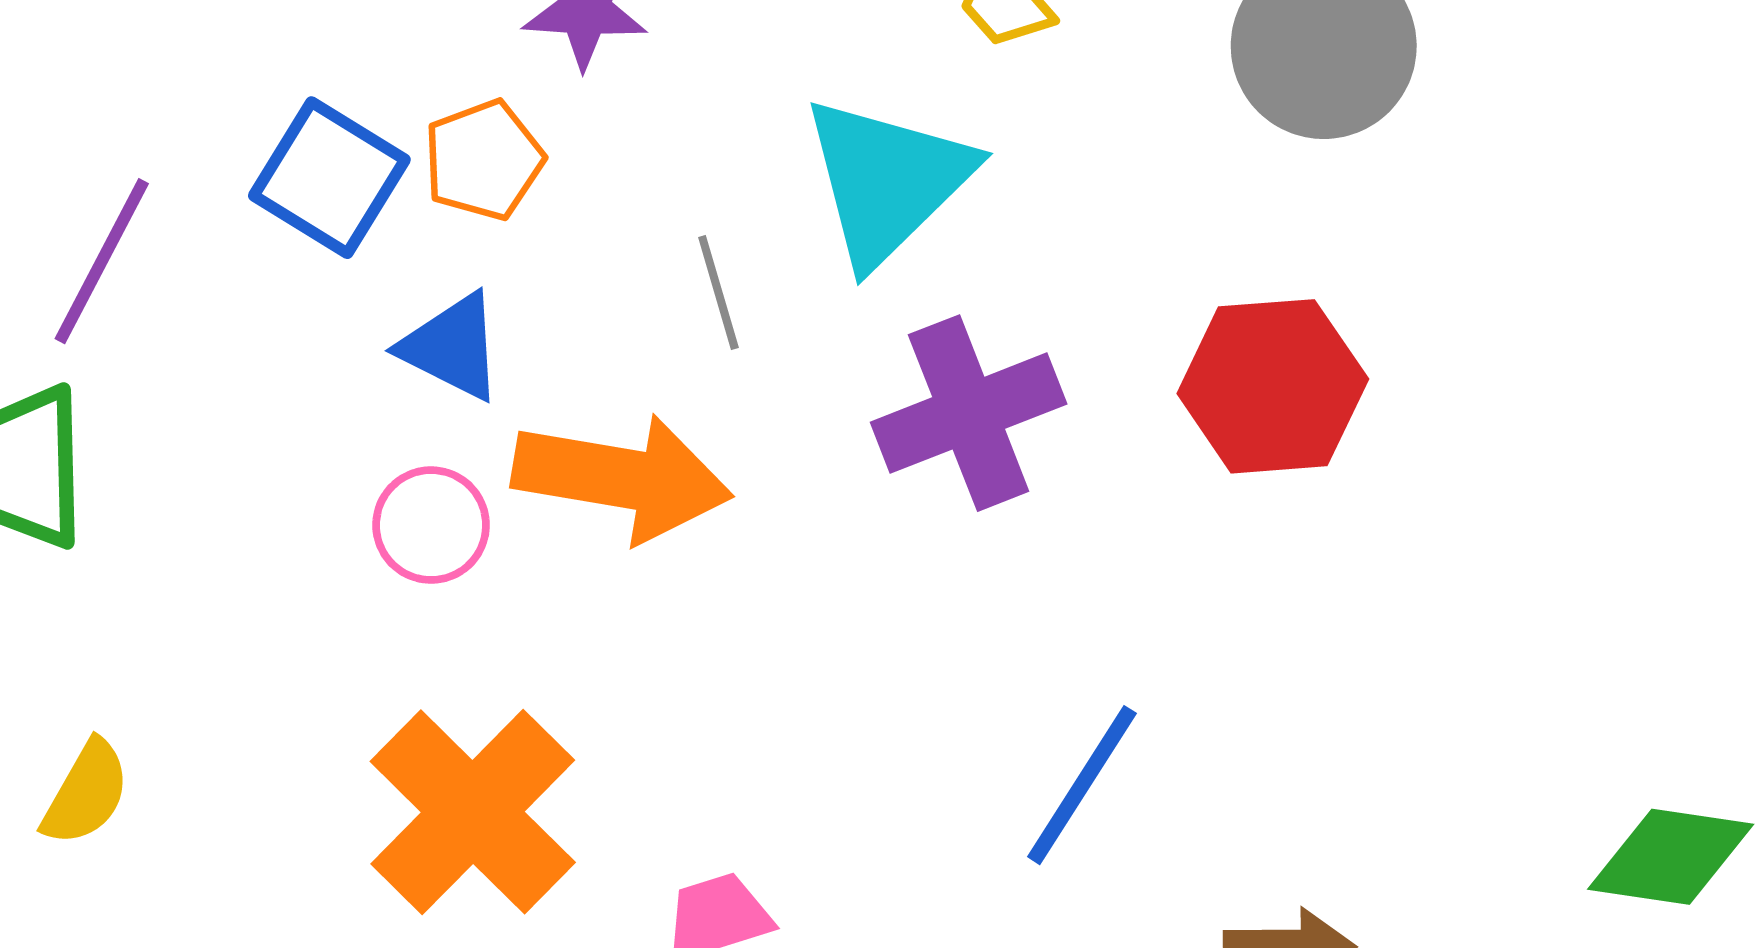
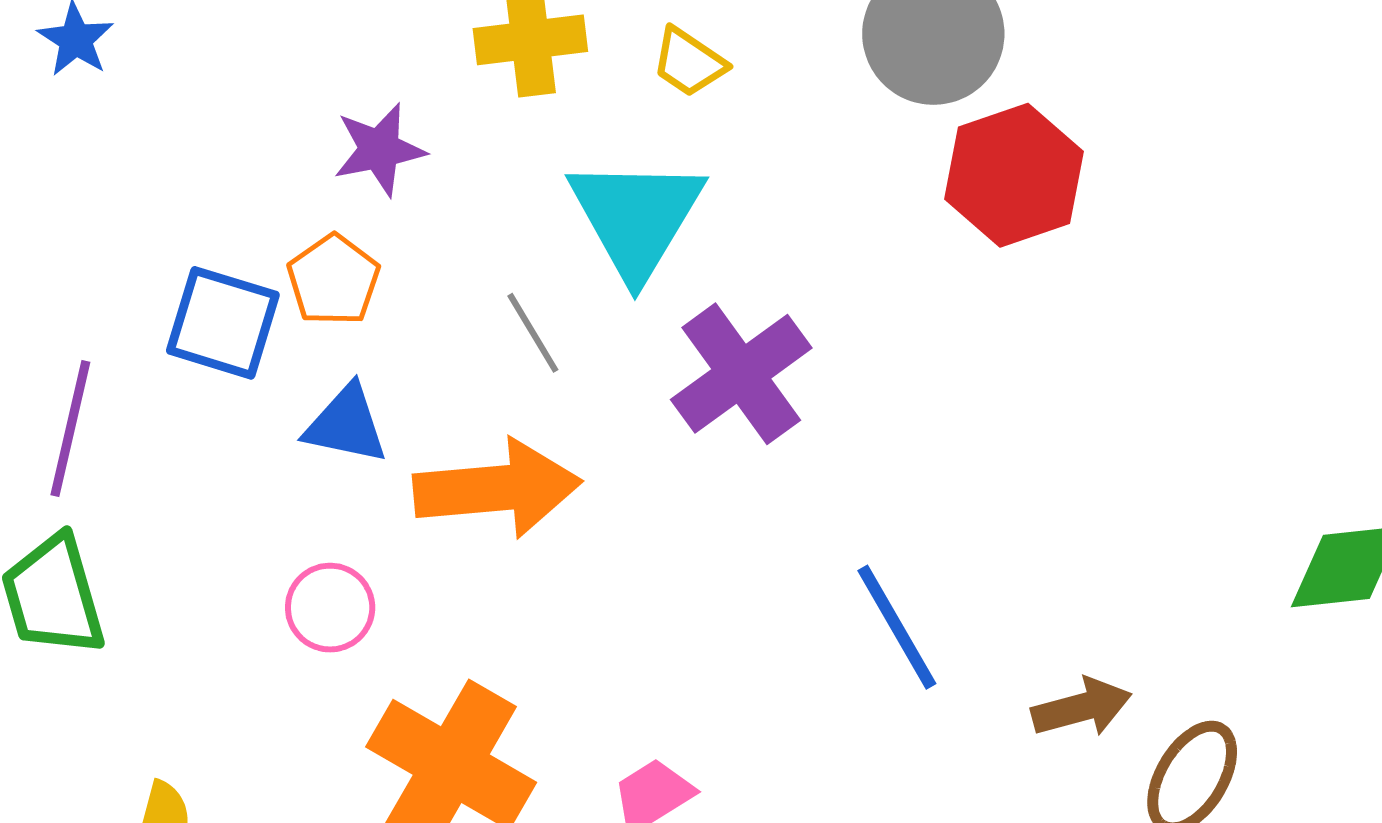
red hexagon: (1273, 386) -> (1014, 175), moved
pink circle: (431, 525) -> (330, 608), moved
blue line: (1082, 785) -> (897, 627), turned -48

